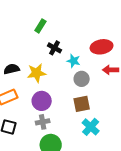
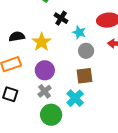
yellow star: (37, 73) -> (42, 42), turned -30
gray cross: (43, 122) -> (45, 91), turned -32
cyan cross: (91, 127) -> (75, 98), moved

